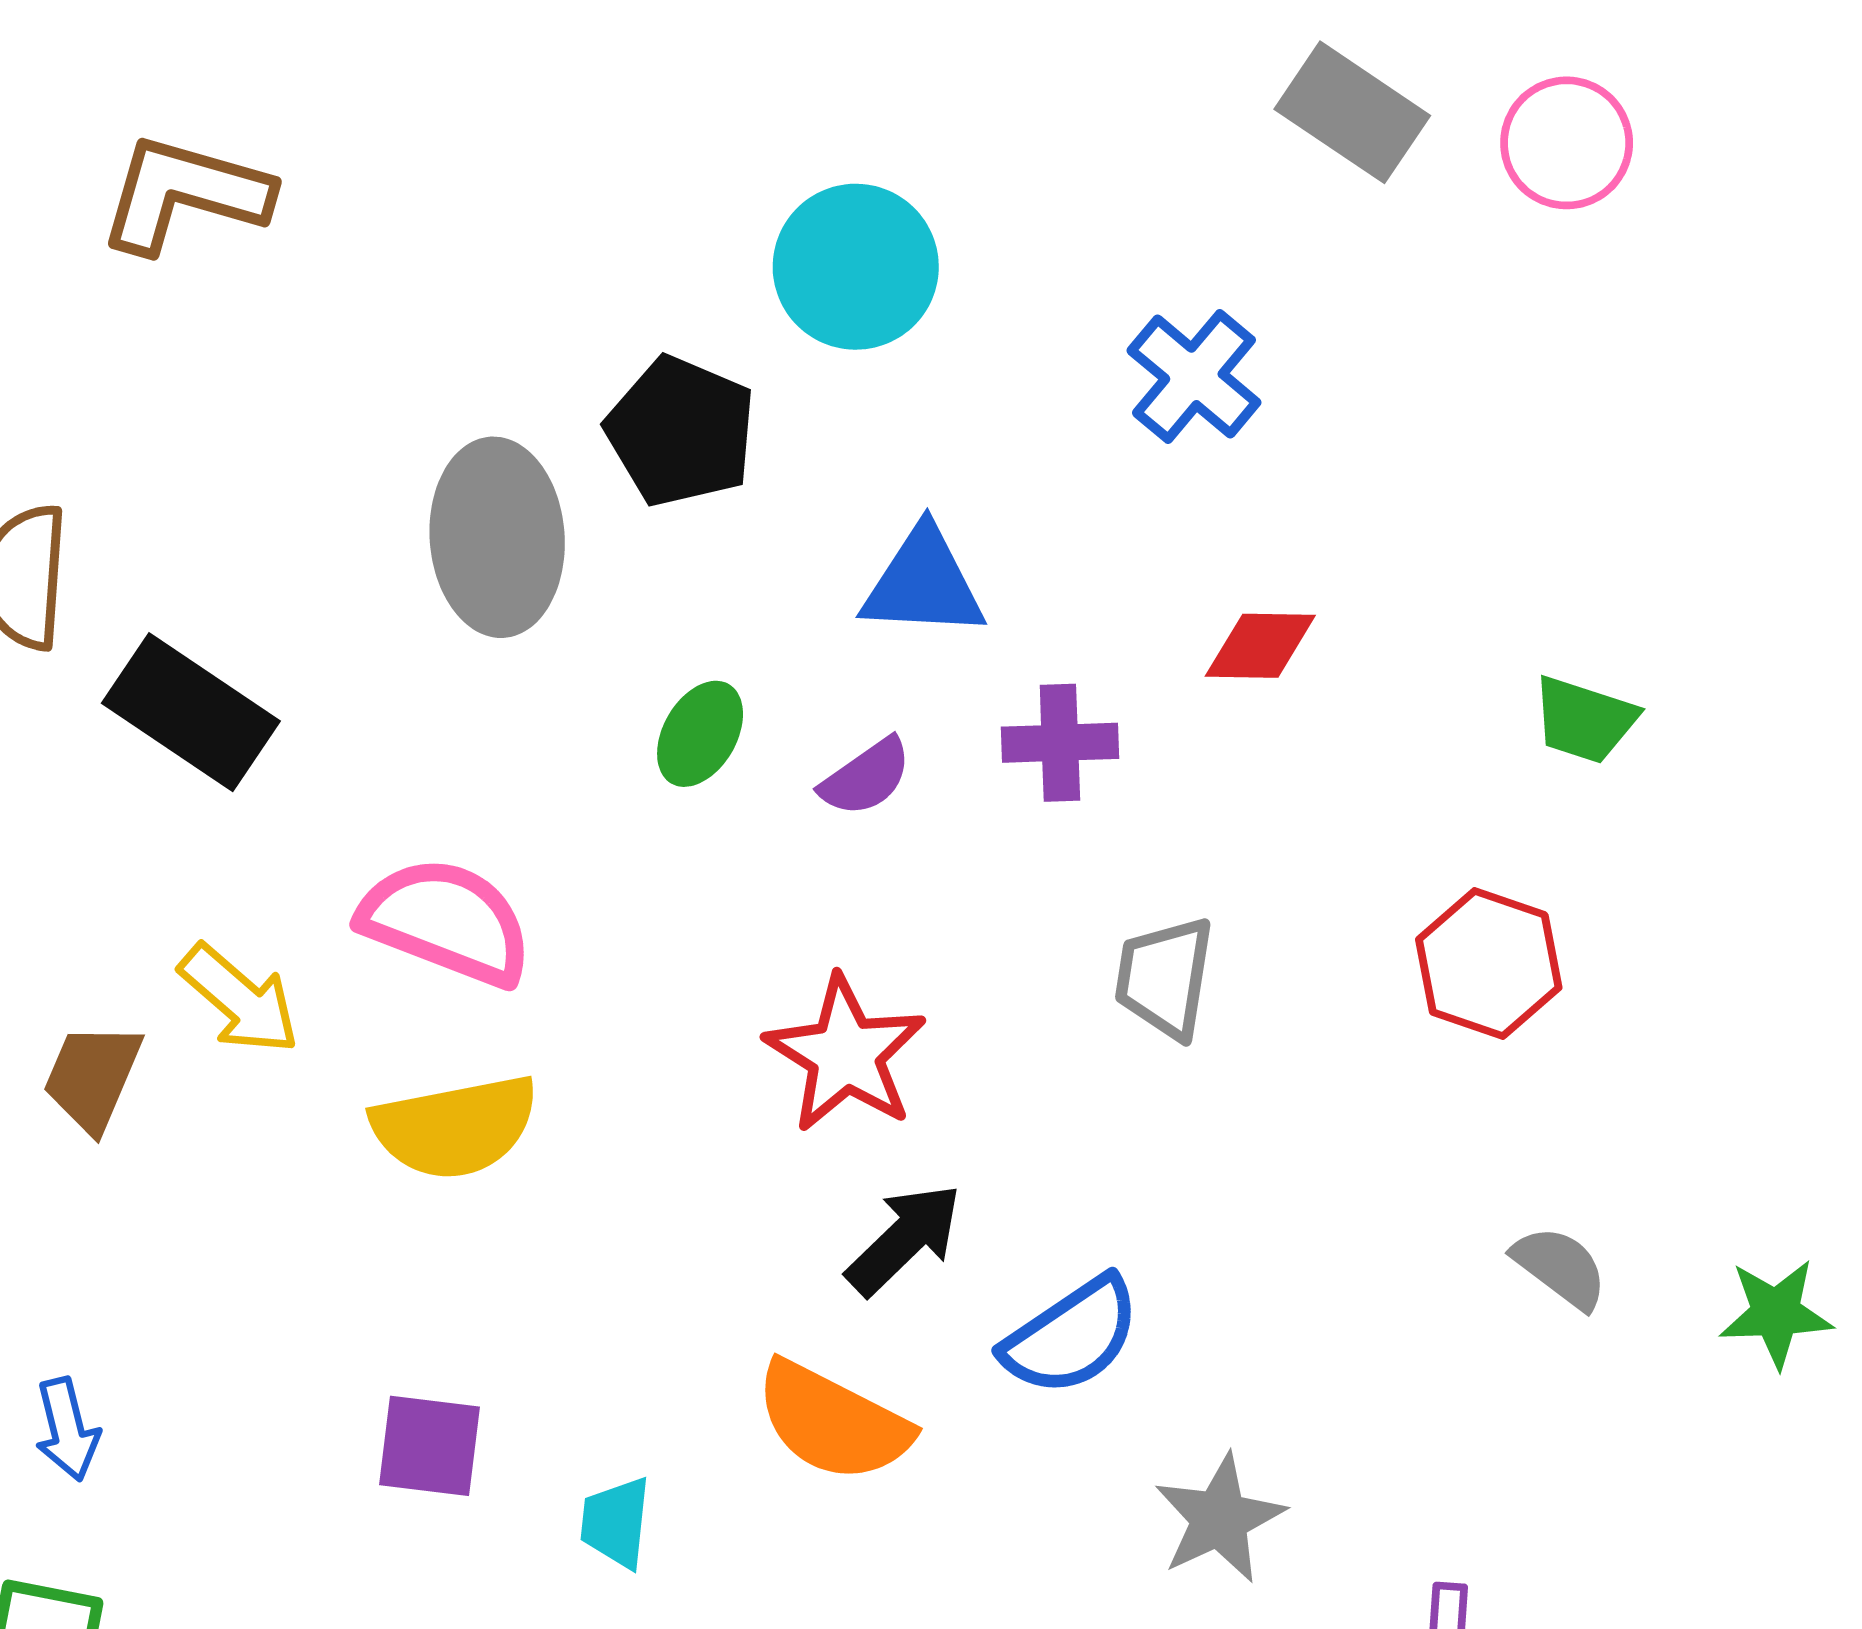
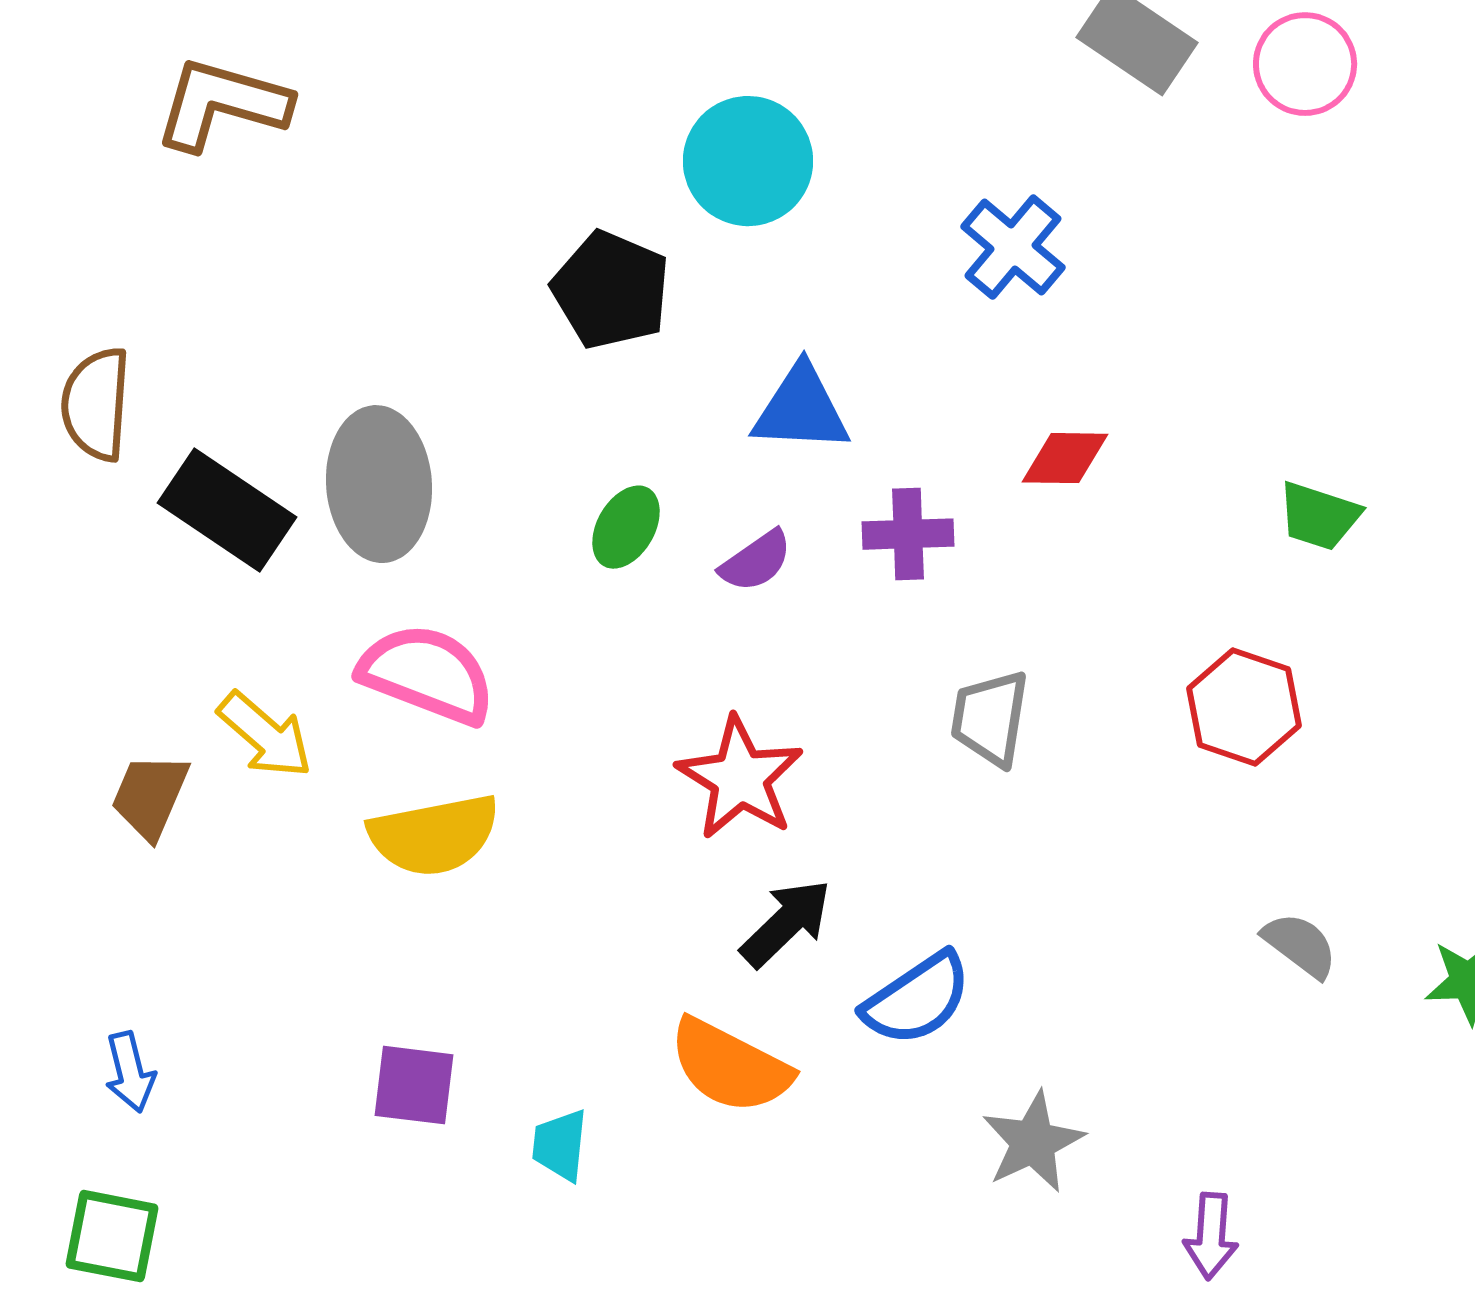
gray ellipse: (497, 537) -> (379, 484), moved

